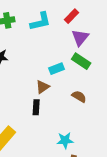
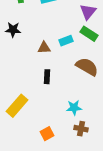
brown triangle: (43, 87) -> (44, 48), moved, turned 32
brown semicircle: (79, 96) -> (87, 67), size x1.6

